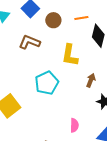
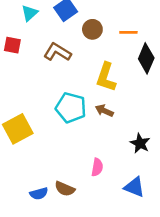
brown arrow: (91, 80) -> (104, 111), moved, turned -96
cyan pentagon: (47, 83) -> (71, 108), turned 30

